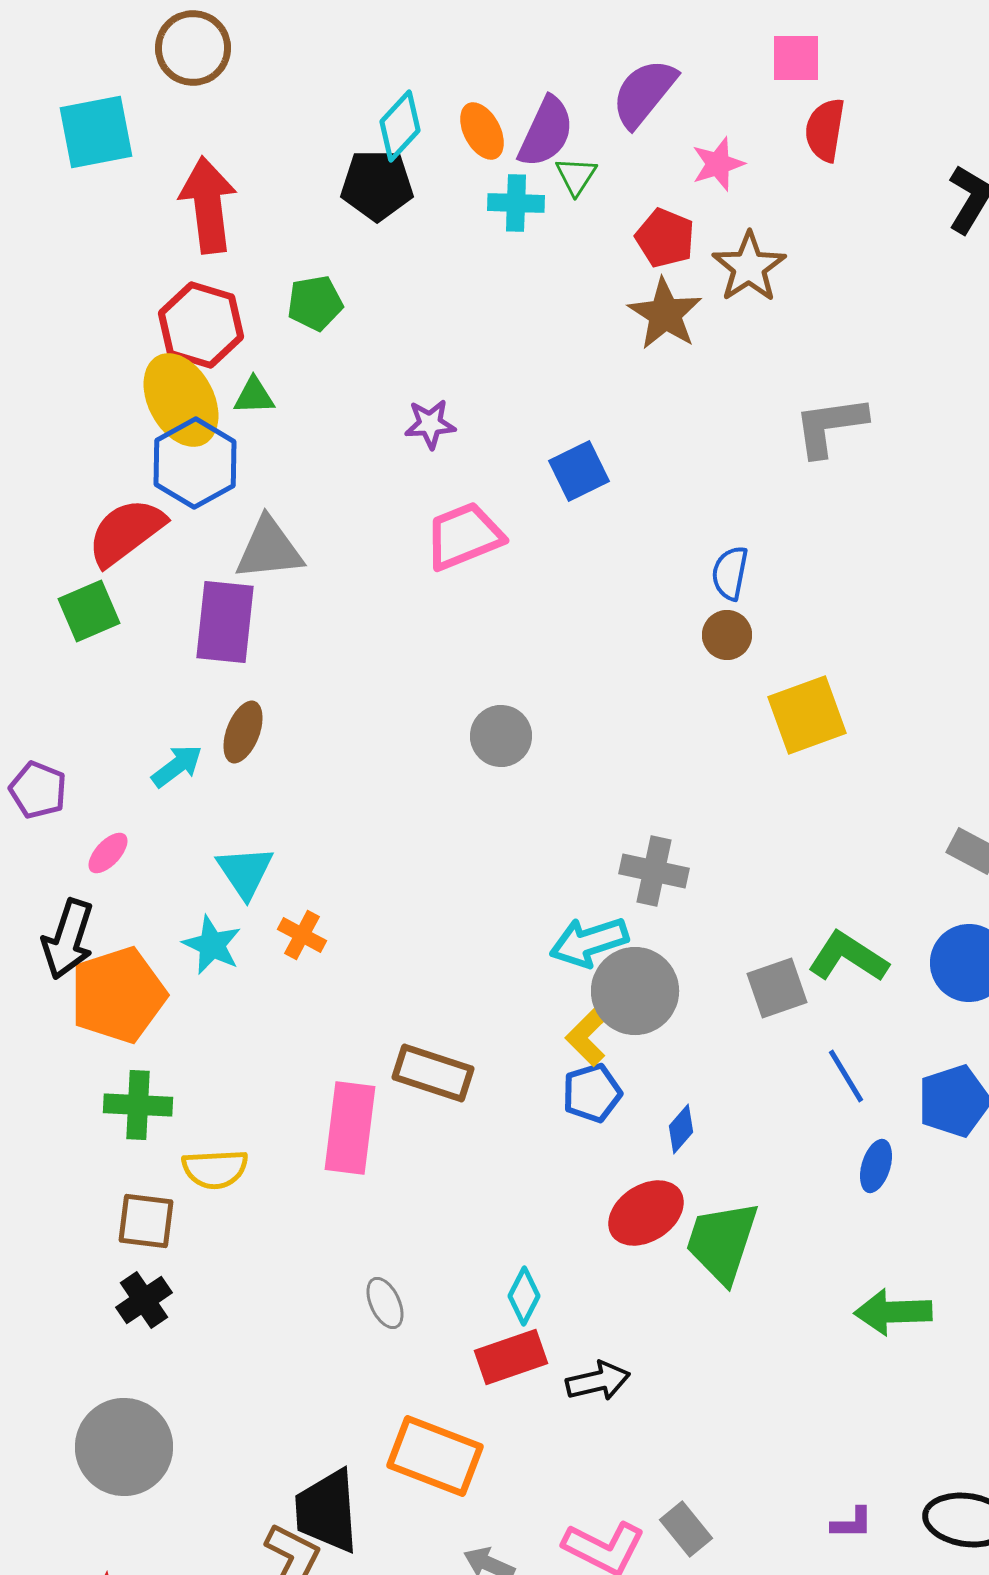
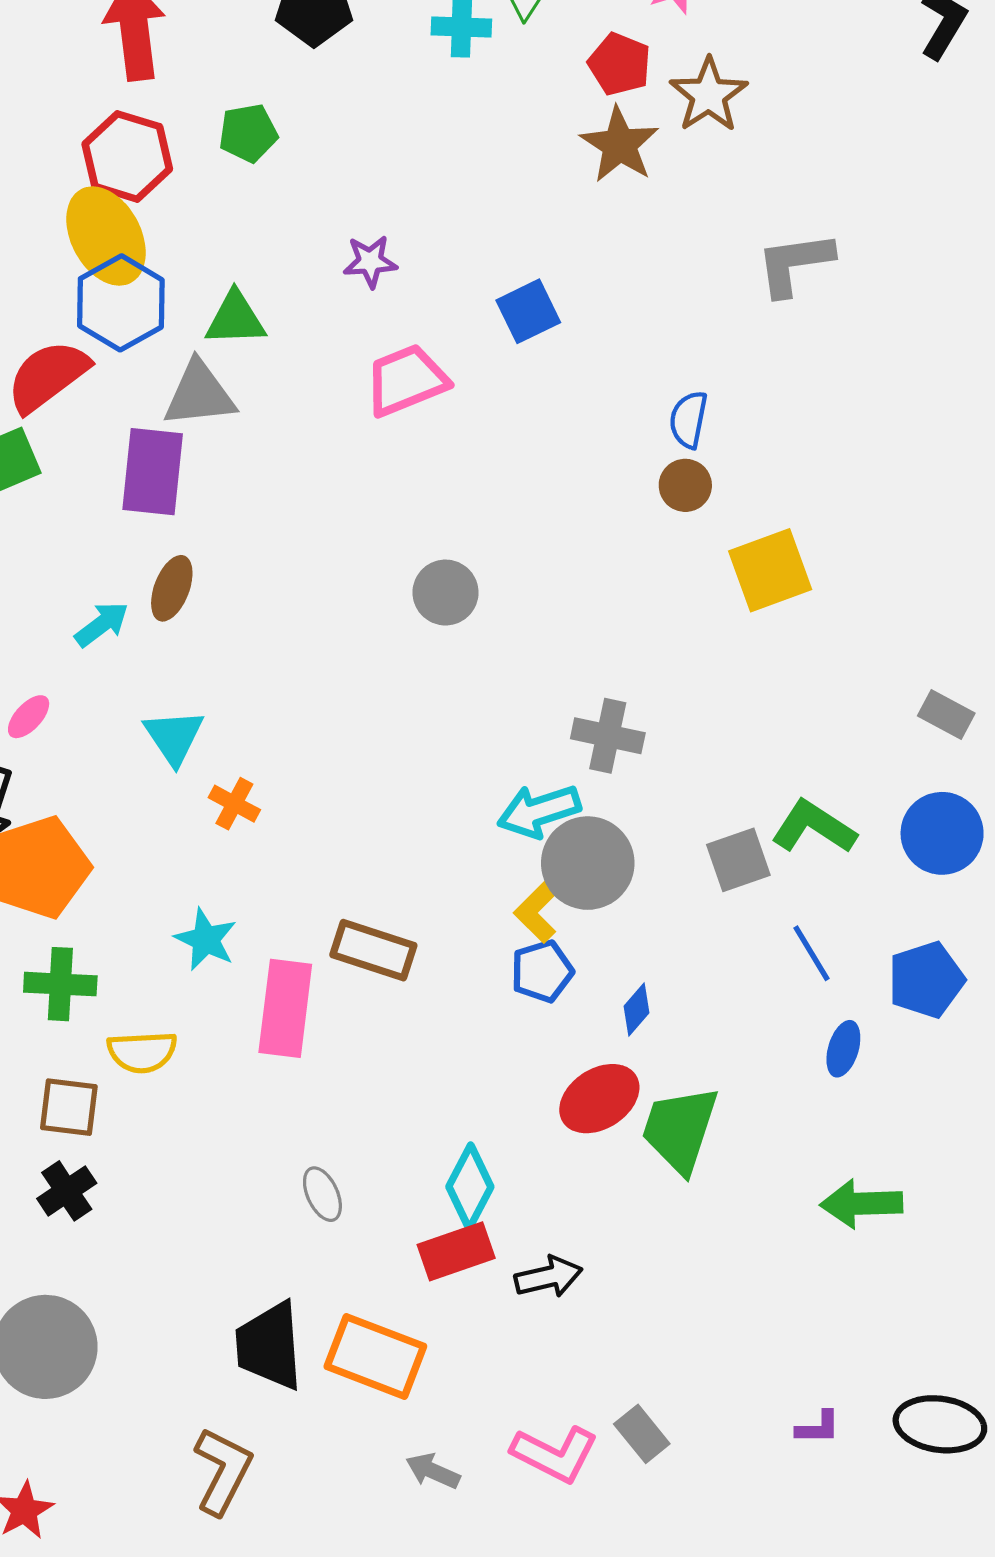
green triangle: (254, 396) -> (235, 319), moved, size x1.4
cyan star: (212, 945) -> (206, 939), moved
cyan diamond: (524, 1296) -> (470, 1187), size x1.4
black trapezoid: (327, 1511) -> (269, 1346), moved

